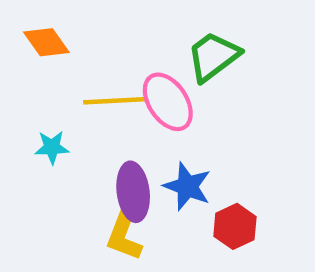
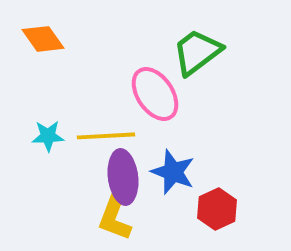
yellow line: (115, 101) -> (106, 136), moved

